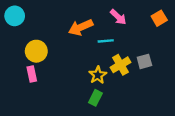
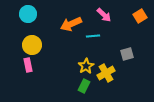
cyan circle: (15, 16) -> (28, 14), moved
yellow cross: (121, 65) -> (106, 73), moved

